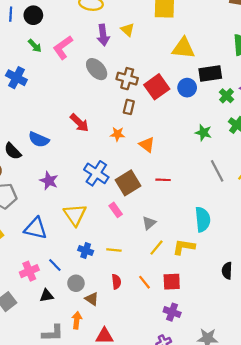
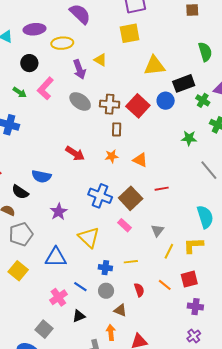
black circle: (33, 15) -> (29, 63), moved
purple star: (49, 181) -> (59, 212), turned 30
gray circle: (76, 283) -> (106, 291), moved

